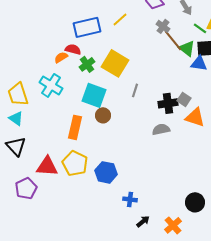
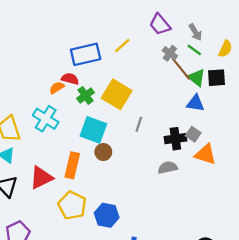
green line: (200, 28) -> (194, 50), moved
blue triangle: (199, 63) -> (195, 103), moved
red triangle: (47, 166) -> (41, 178), moved, turned -30

